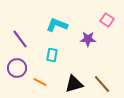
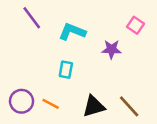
purple line: (20, 39) -> (32, 18), moved
purple circle: (17, 68) -> (22, 101), moved

